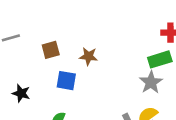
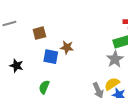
brown star: (89, 56) -> (67, 47), moved

